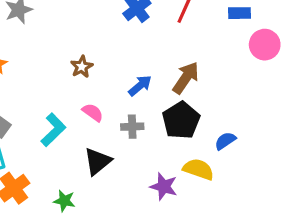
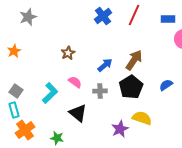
blue semicircle: (225, 141) -> (166, 85), moved
black triangle: (97, 161) -> (78, 113), turned -42
purple star: (164, 187) -> (120, 129), turned 30

